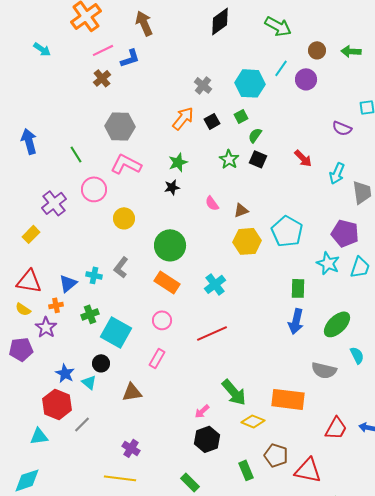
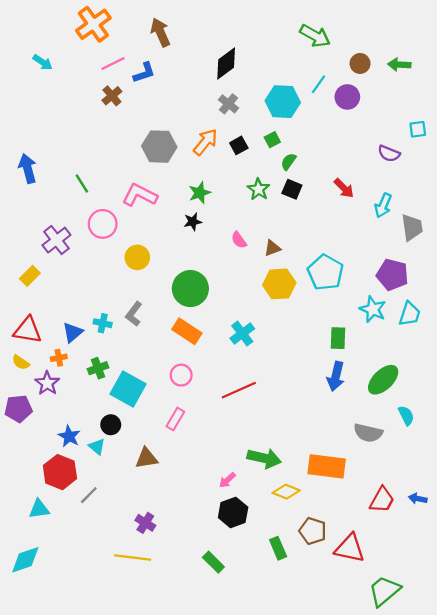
black diamond: (220, 21) -> (226, 63), moved
gray hexagon: (120, 126) -> (159, 147), moved
green arrow: (234, 392) -> (264, 458), turned -36

